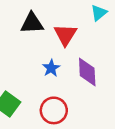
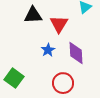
red circle: (54, 110) -> (63, 83), moved

